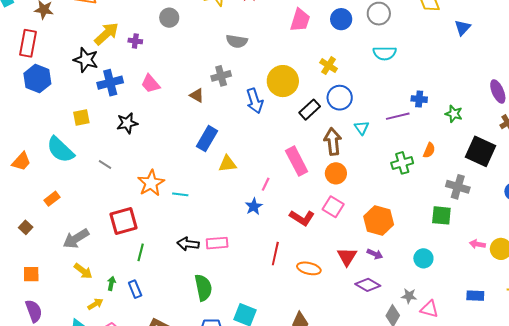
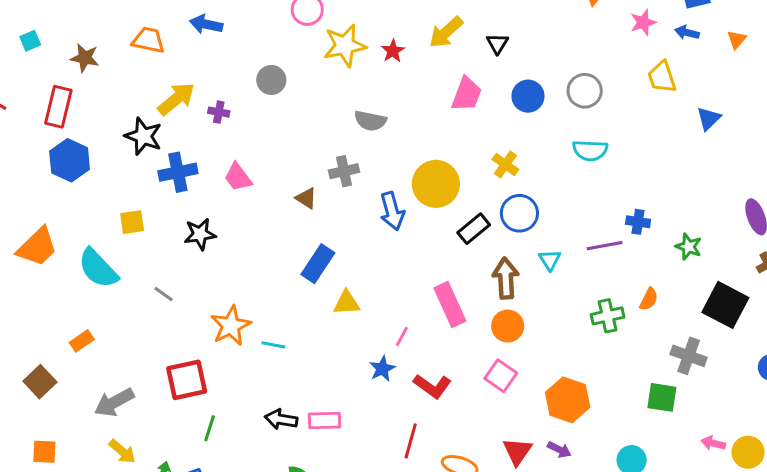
orange trapezoid: (21, 161) -> (37, 247), moved, size x1.4
red L-shape: (302, 218) -> (432, 386), moved
brown square: (26, 227) -> (40, 382), size x1.5

